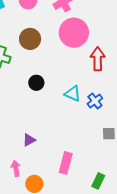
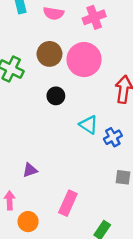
pink circle: (74, 33) -> (84, 60), moved
black circle: (36, 83) -> (56, 96), moved

